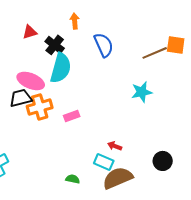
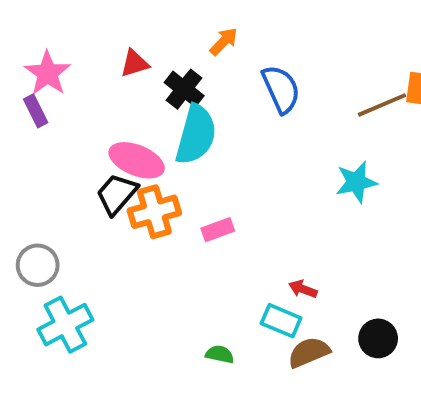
orange arrow: (75, 21) -> (224, 42), turned 49
black trapezoid: (21, 98) -> (117, 194), turned -35
black circle: (163, 161) -> (378, 338), moved
brown semicircle: (118, 178) -> (309, 352), size x0.7

